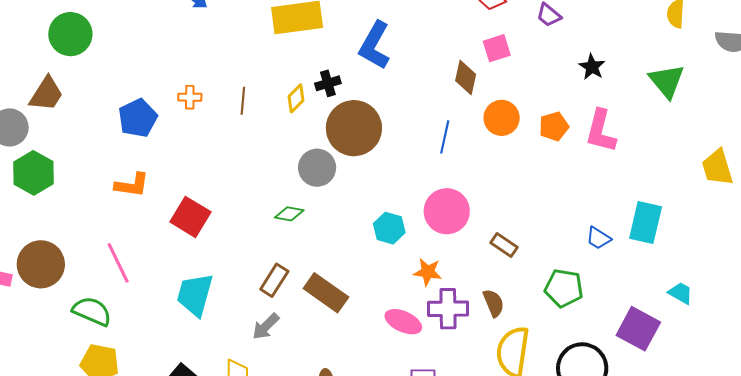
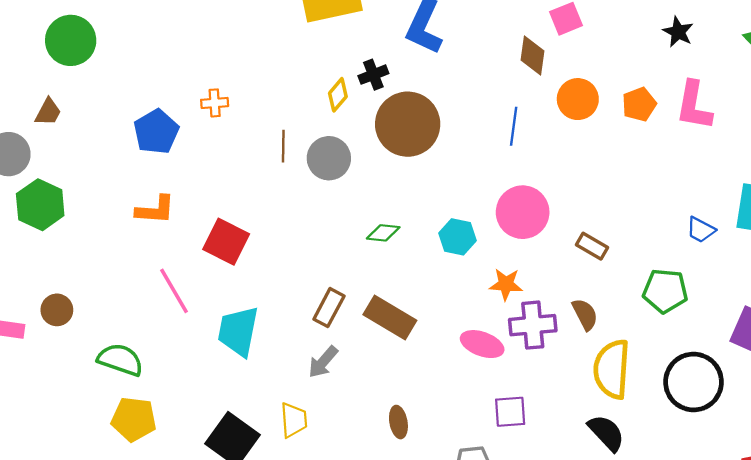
brown trapezoid: (46, 94) -> (48, 112), size x0.7
brown line: (243, 101) -> (283, 146), moved
gray circle: (317, 168) -> (329, 158), moved
green diamond: (289, 214) -> (383, 233), moved
pink line: (118, 263) -> (174, 291), moved
brown circle: (41, 264) -> (57, 310), size x0.6

